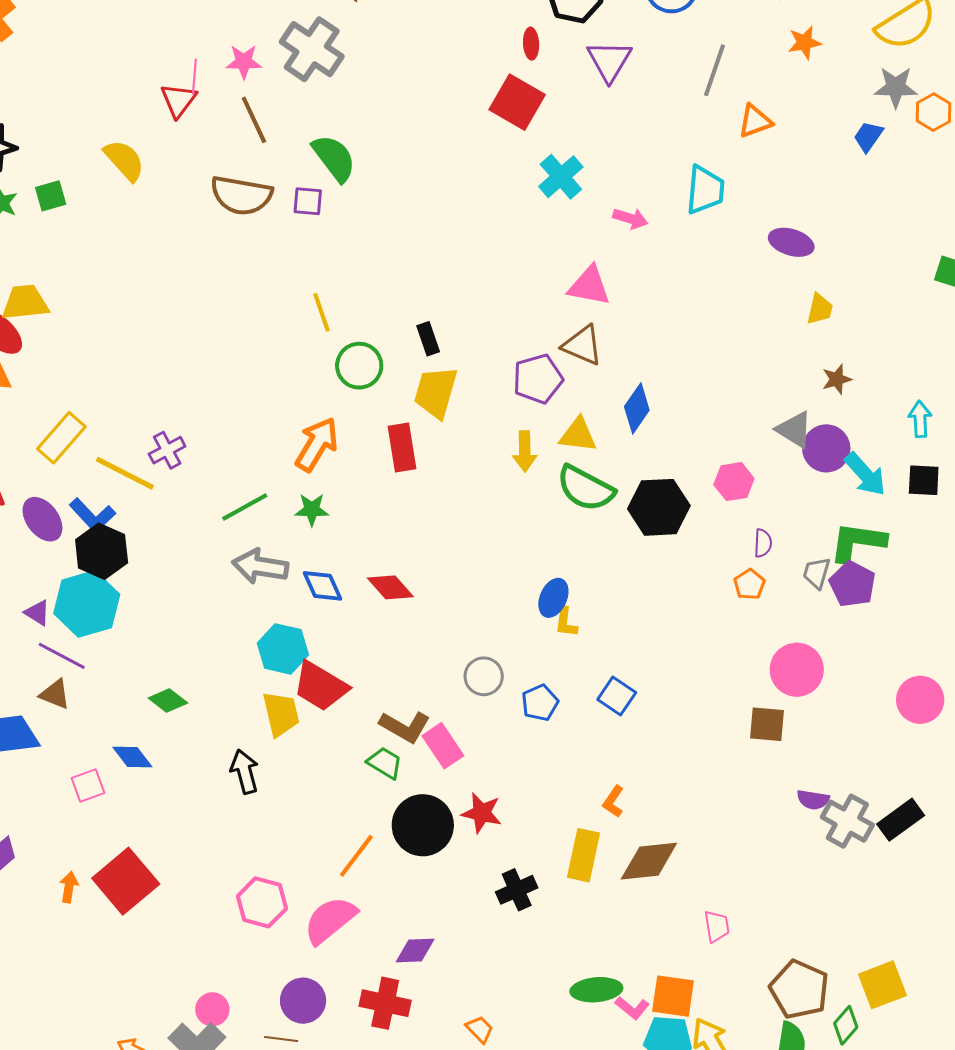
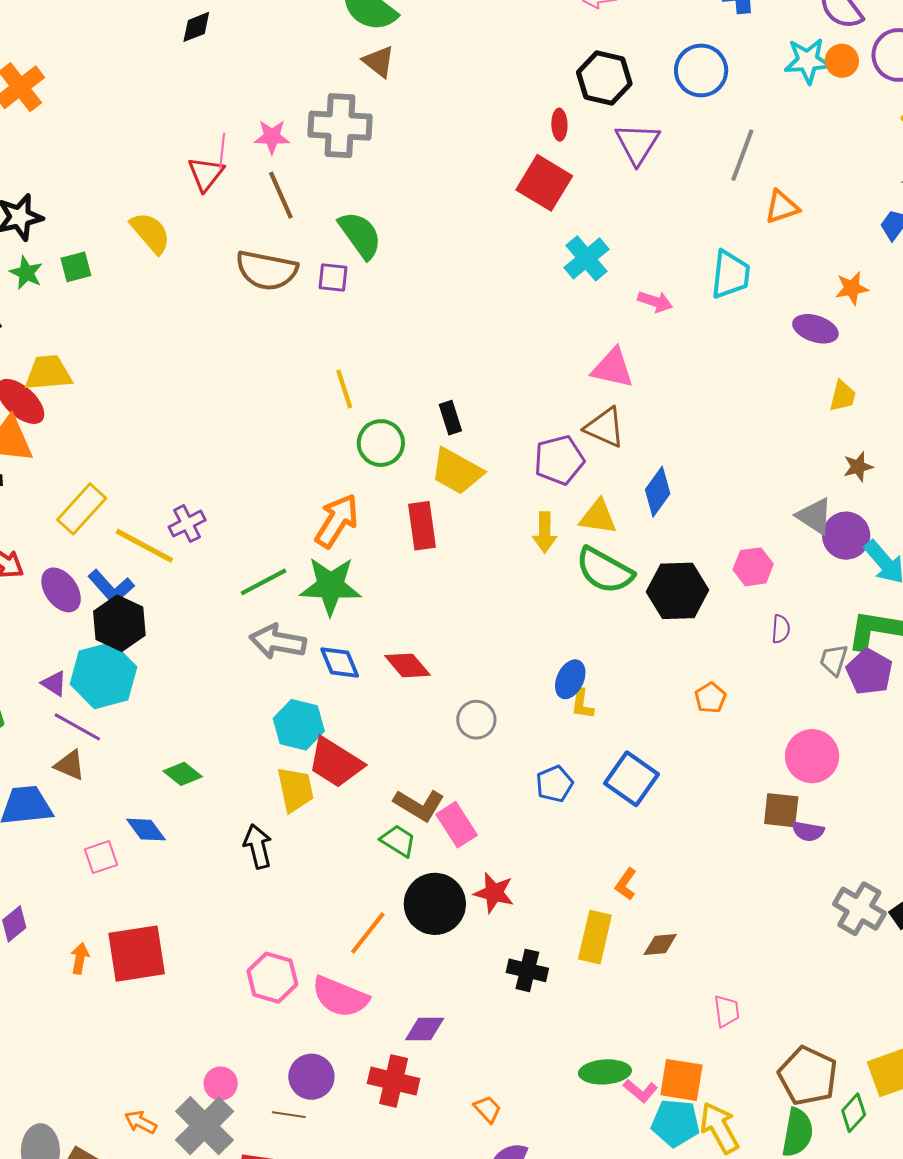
orange star: (805, 42) -> (852, 288), moved
gray cross: (312, 49) -> (340, 126), turned -32
yellow trapezoid: (436, 392) -> (457, 471), turned -78
green star: (312, 510) -> (330, 586), size x1.8
orange pentagon: (749, 584) -> (710, 698), moved
gray circle: (484, 676) -> (476, 720), moved
blue square: (617, 696) -> (631, 779), size x1.4
purple semicircle: (813, 800) -> (808, 831), moved
brown diamond: (649, 861) -> (660, 944), size x0.6
red square: (126, 881) -> (137, 954), turned 30
black cross: (517, 890) -> (527, 970), turned 36
pink semicircle: (330, 920) -> (340, 997), turned -120

